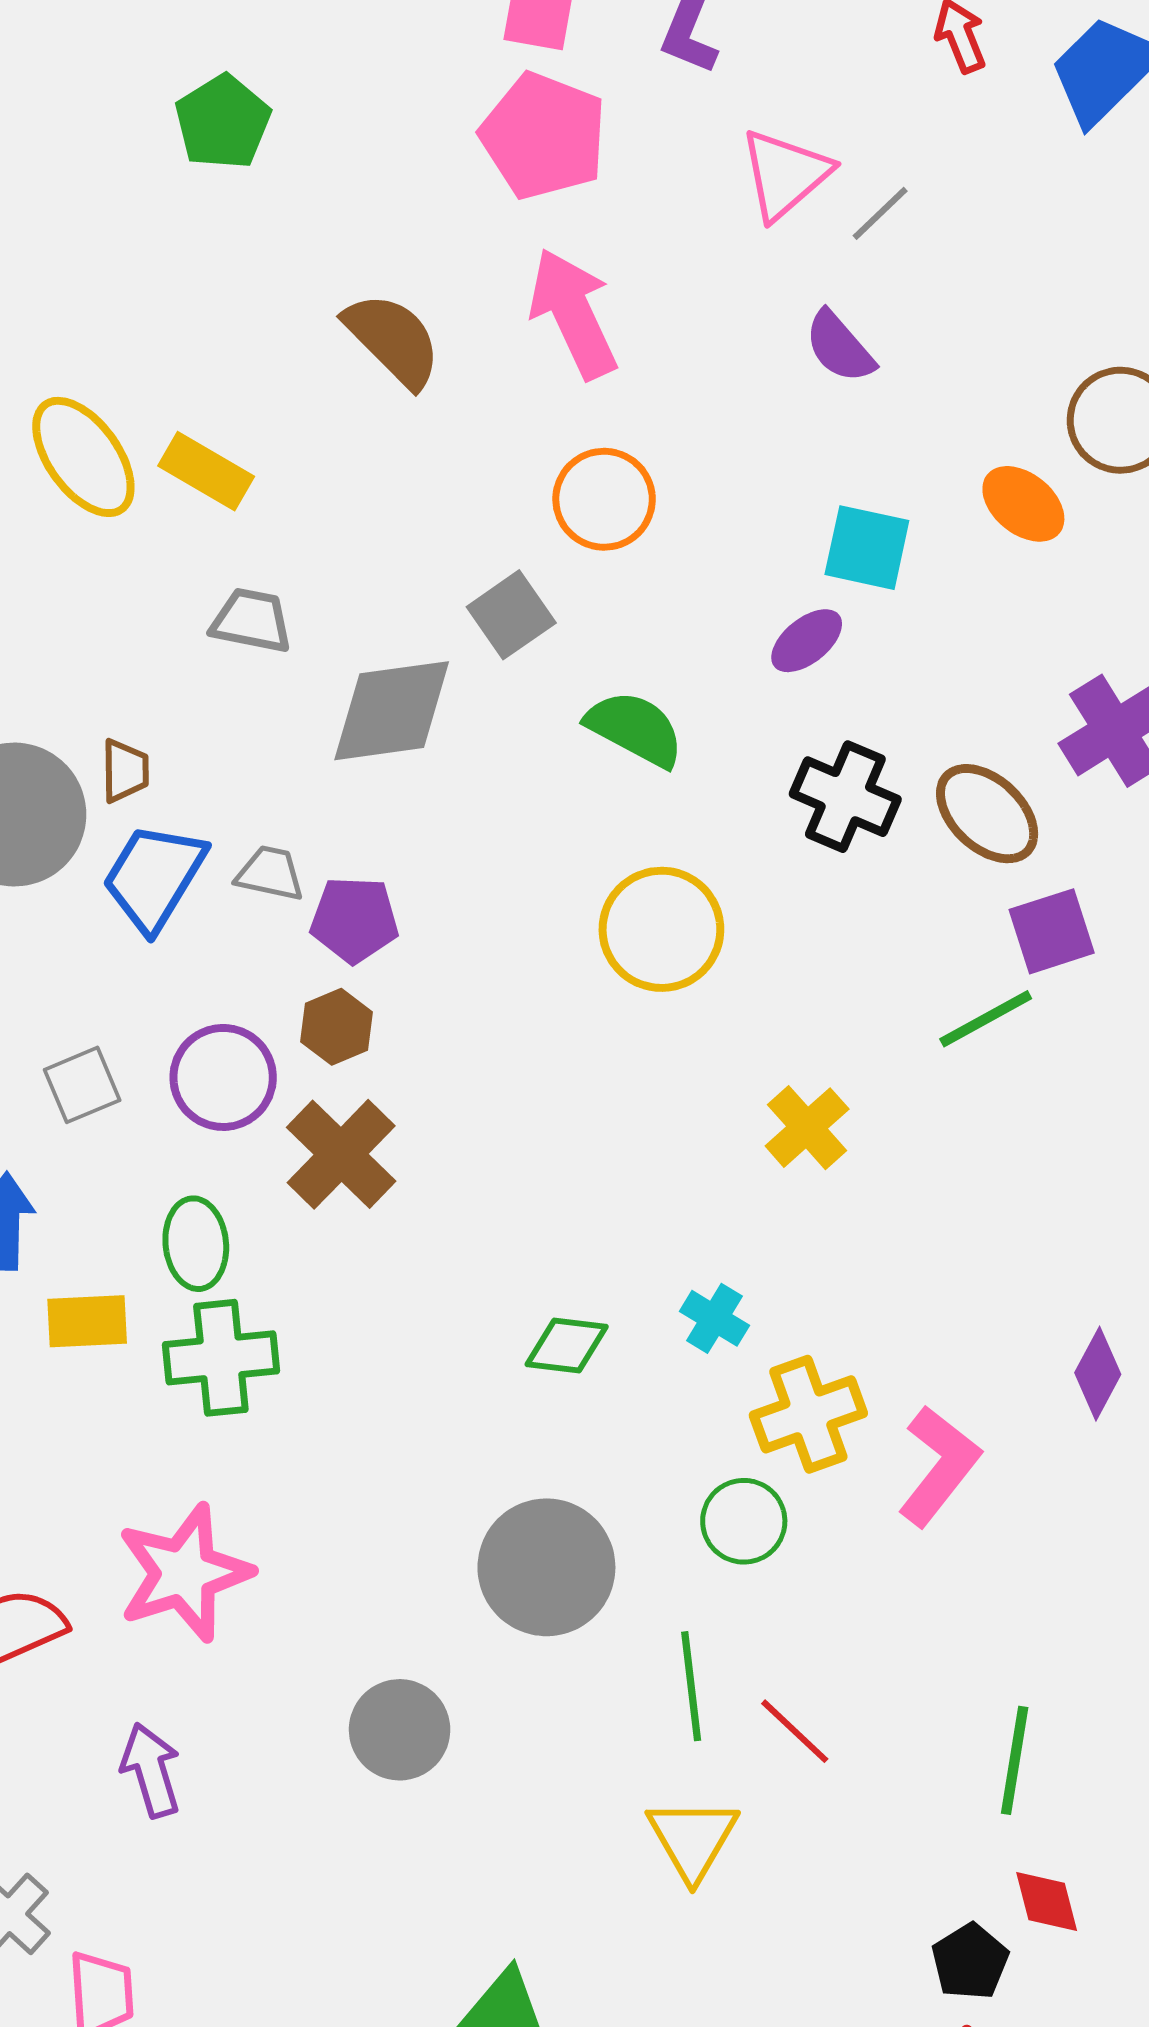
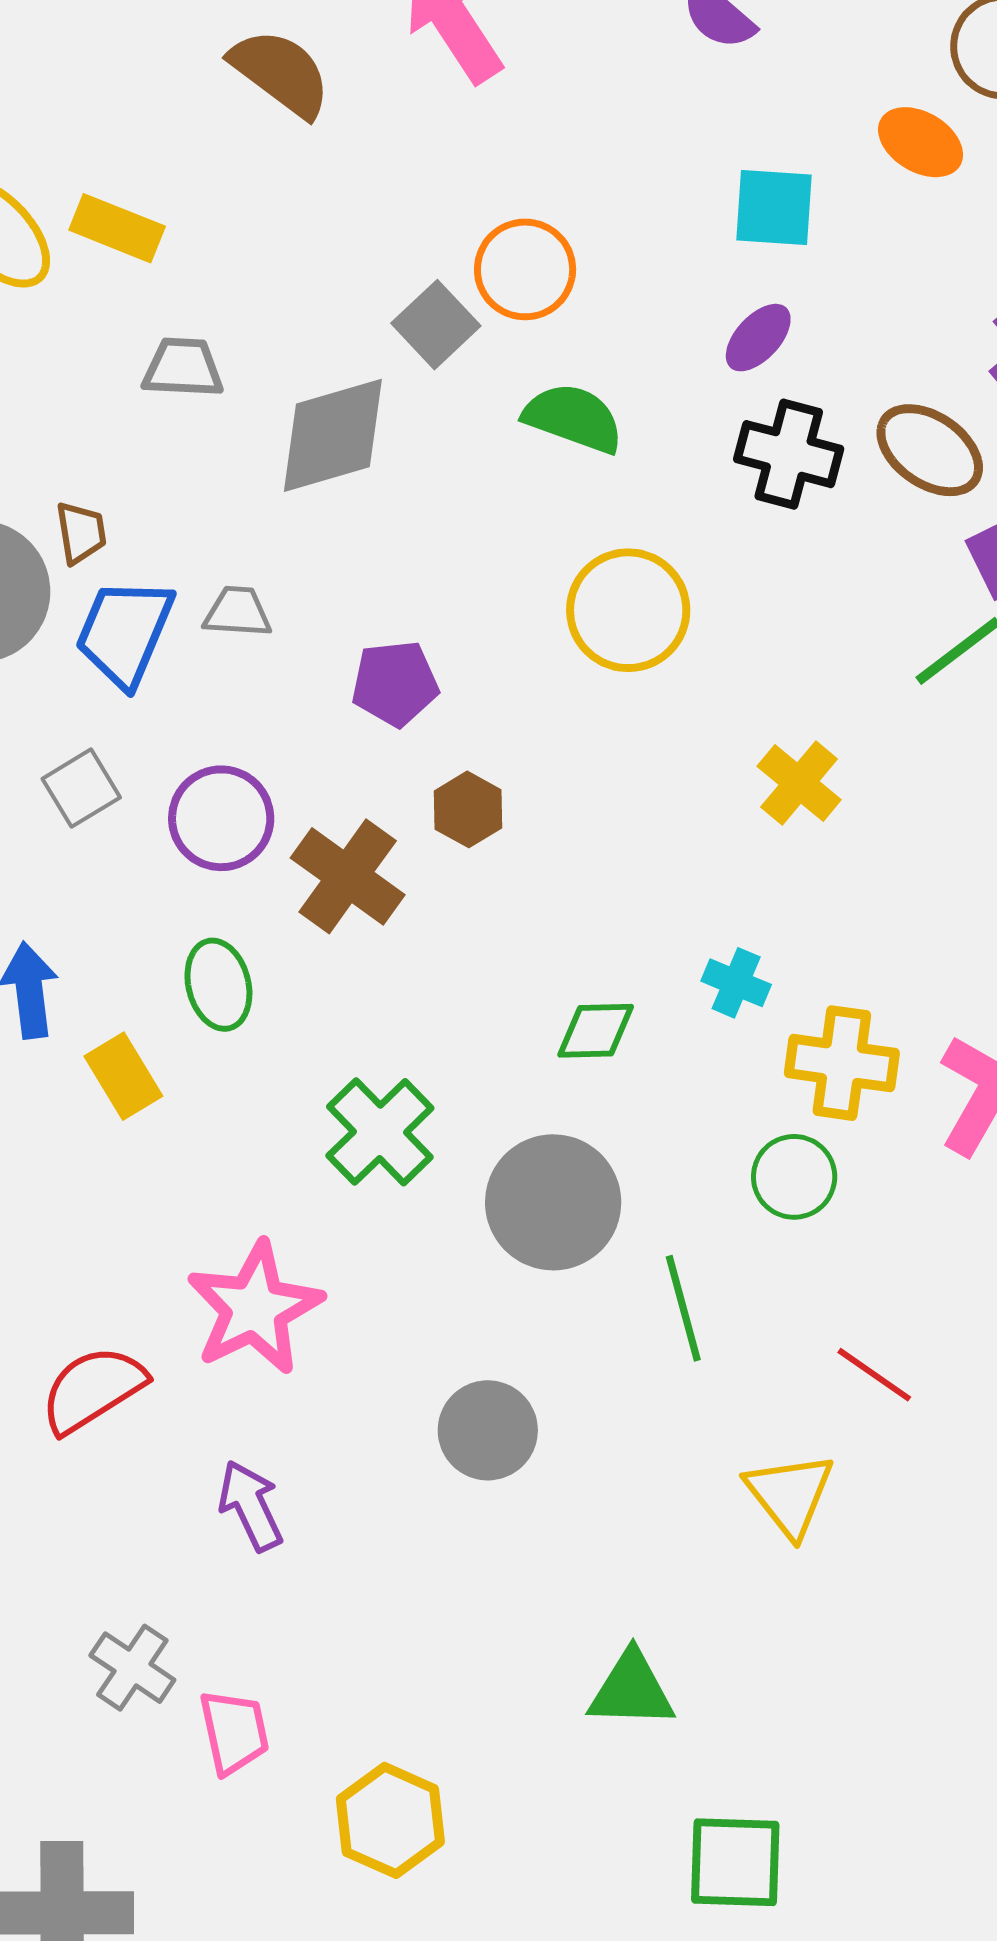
orange circle: (604, 499) -> (525, 269), moved
purple ellipse: (807, 641) -> (758, 338), moved
purple pentagon: (354, 920) -> (395, 683), moved
brown hexagon: (336, 1027) -> (468, 809), moved
gray square: (82, 1085) -> (81, 788), moved
yellow rectangle: (87, 1321) -> (123, 1076), turned 70
green cross: (221, 1358) -> (380, 1132), moved, turned -30
yellow cross: (808, 1414) -> (842, 1063), turned 36
gray circle: (546, 1567) -> (553, 1202), moved
green line: (691, 1686) -> (683, 1308), moved

